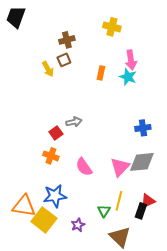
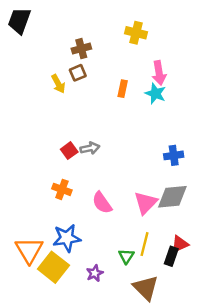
red square: (56, 133) -> (69, 151), moved
orange triangle: (24, 206) -> (29, 250), turned 50

